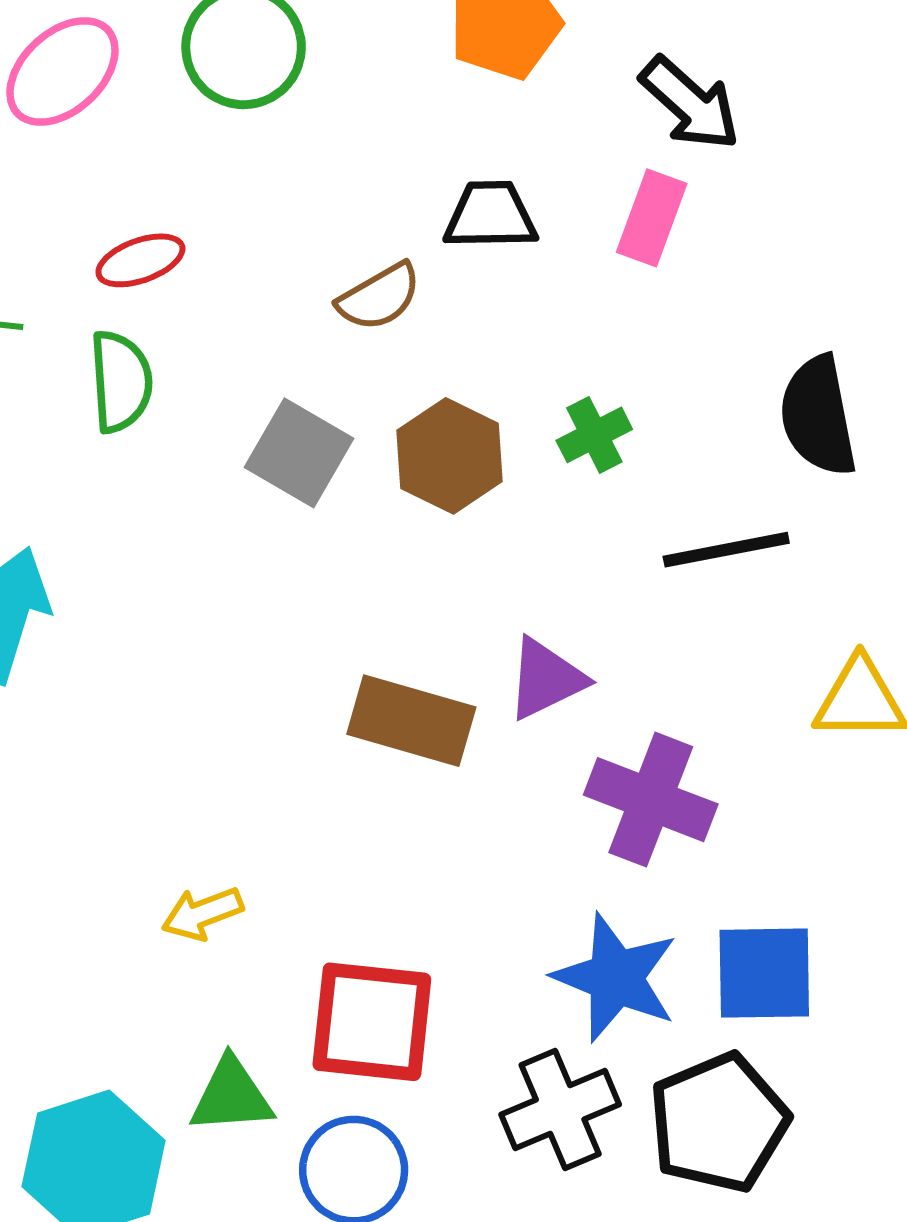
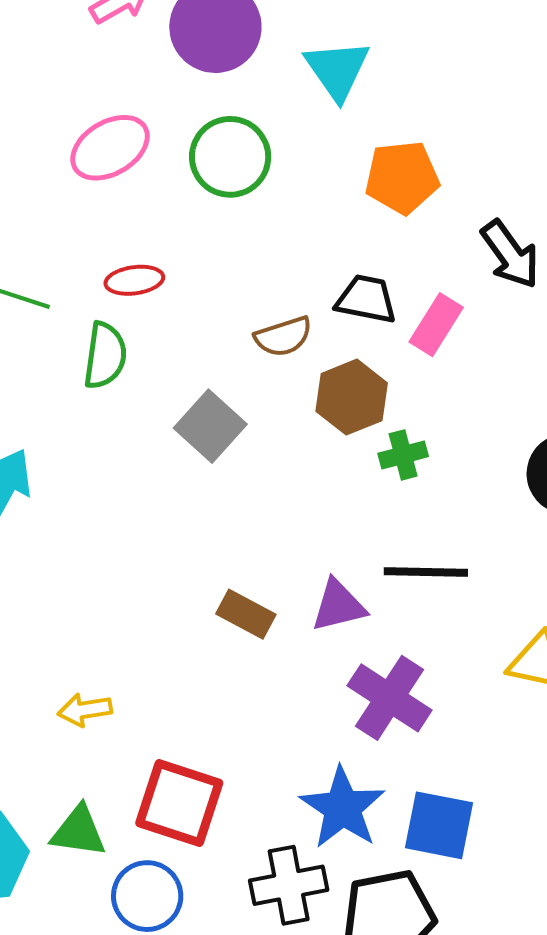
pink rectangle: (652, 218) -> (436, 325), moved
brown hexagon: (450, 456) -> (352, 397), moved
black line: (726, 550) -> (426, 572), moved
brown rectangle: (411, 721) -> (246, 614), size x0.7

